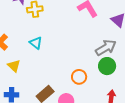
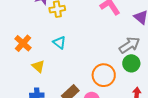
orange circle: (79, 77) -> (104, 75), size x1.5

